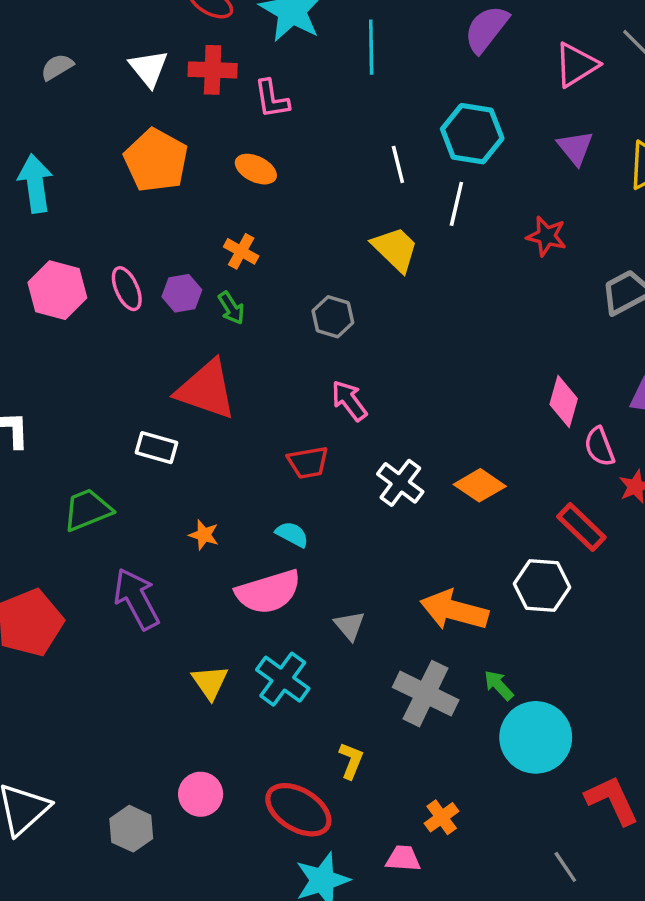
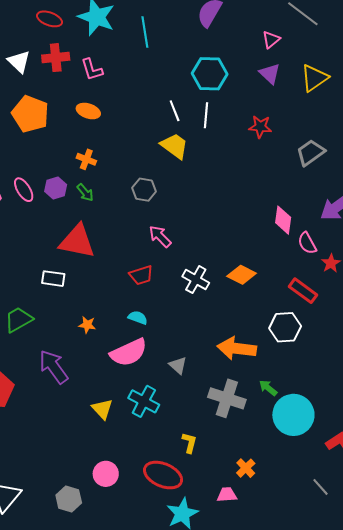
pink triangle: (576, 65) -> (271, 39), moved, size x0.7
white line: (398, 164) -> (175, 111), moved

